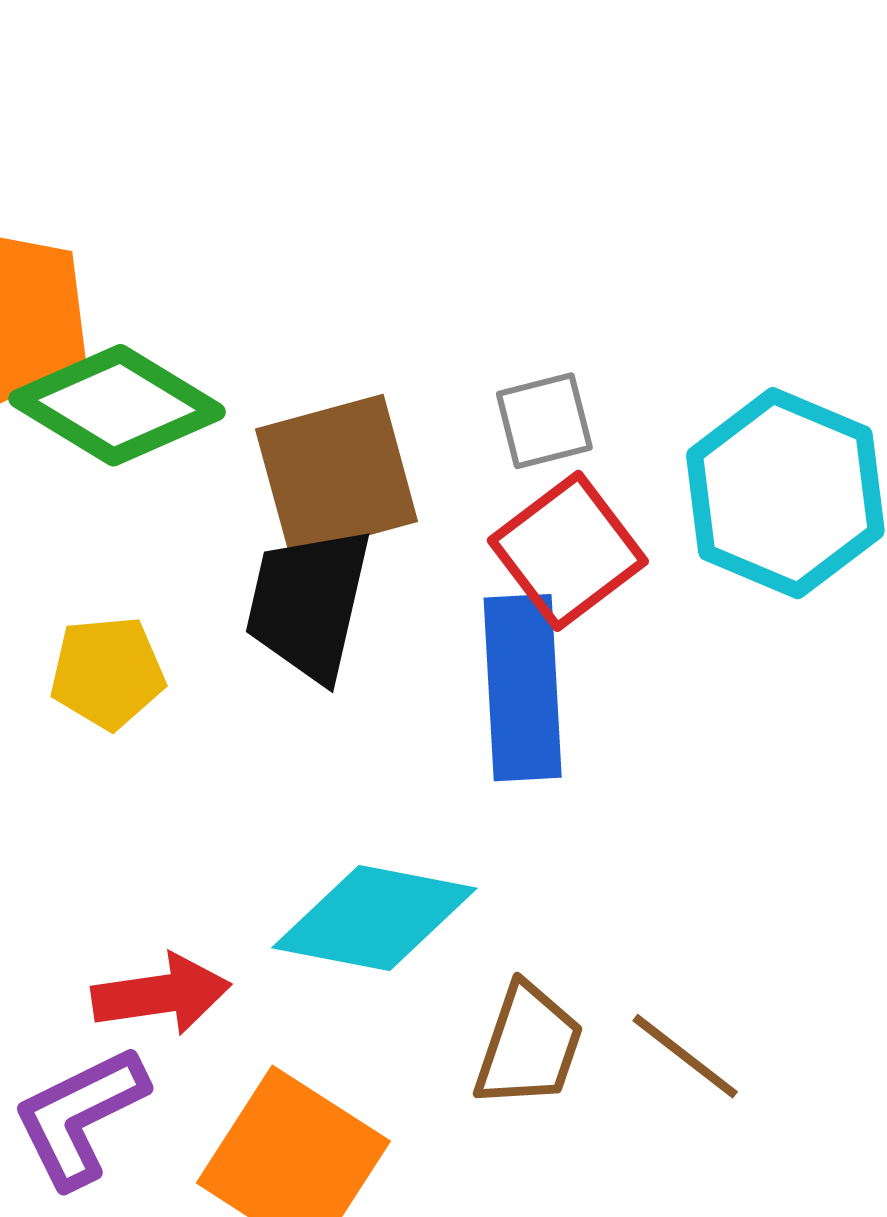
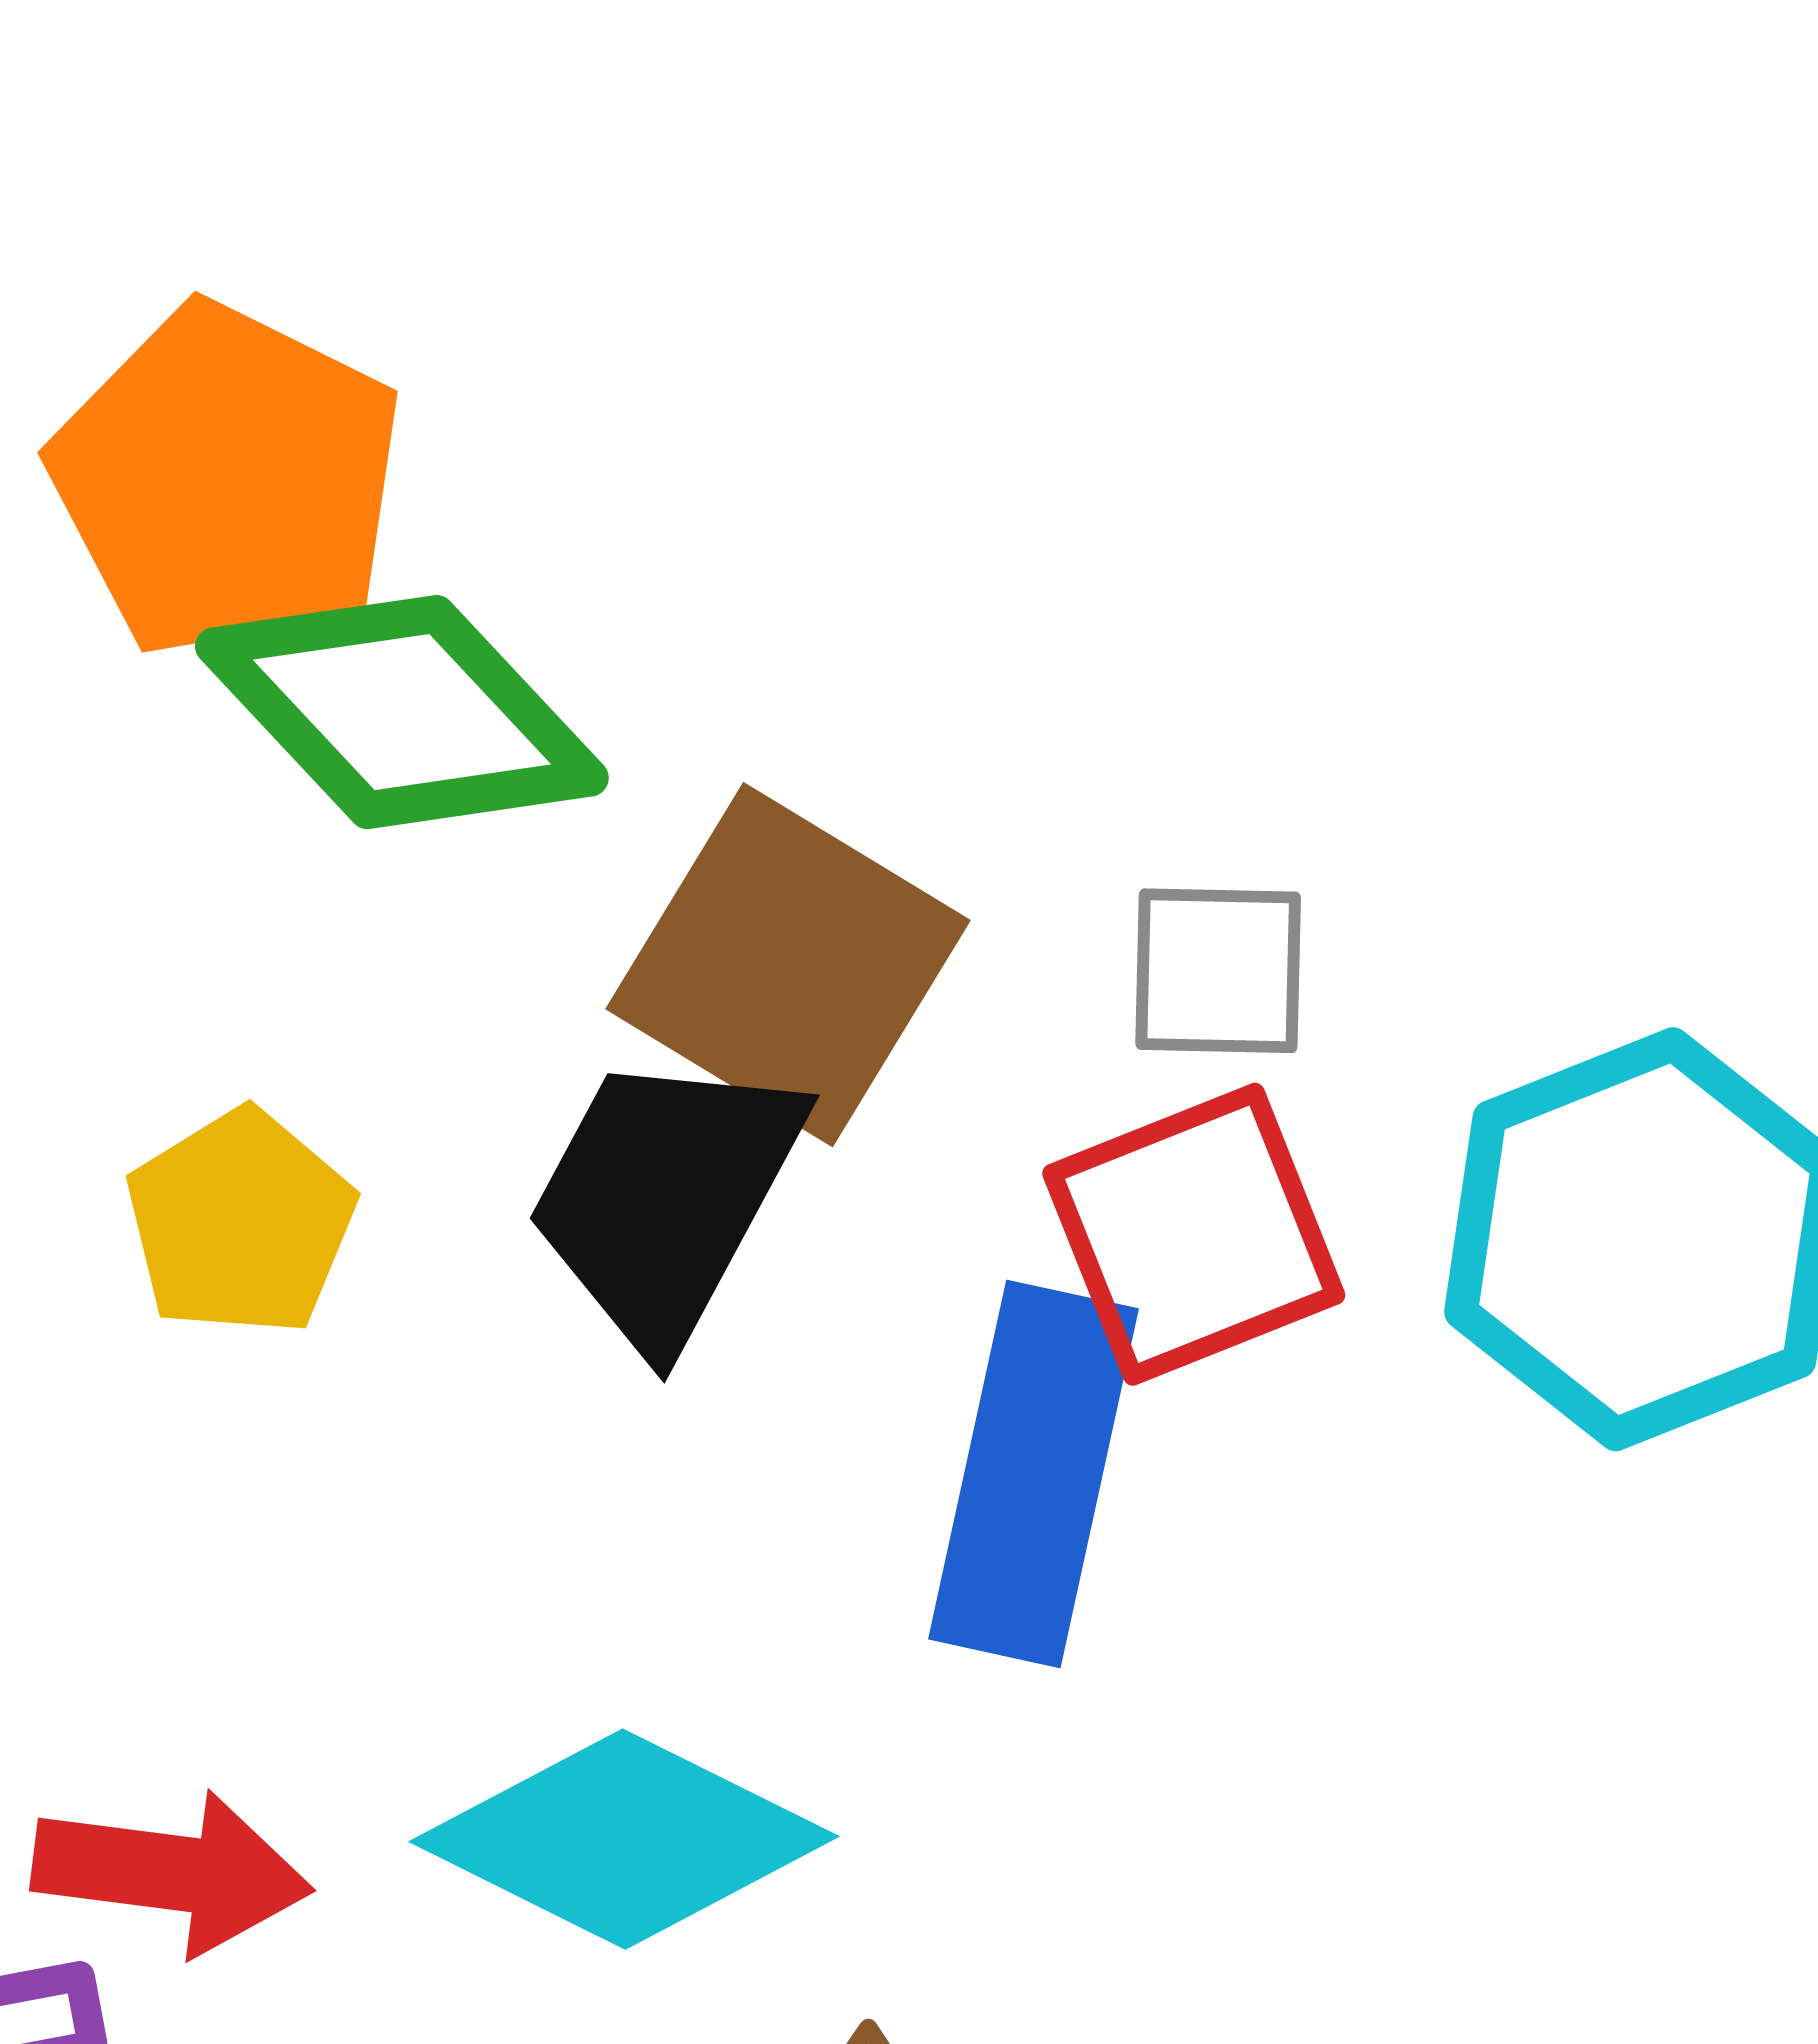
brown square: (337, 475) -> (788, 965), turned 31
yellow pentagon: (107, 673) -> (240, 1223), turned 30

